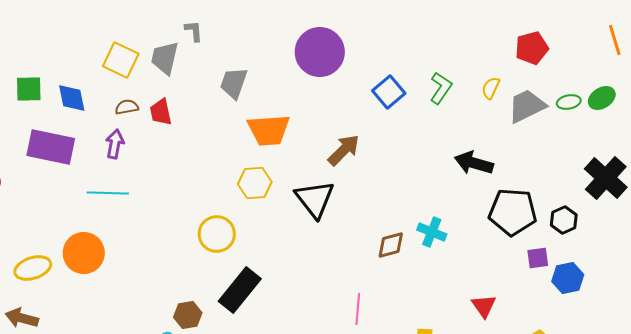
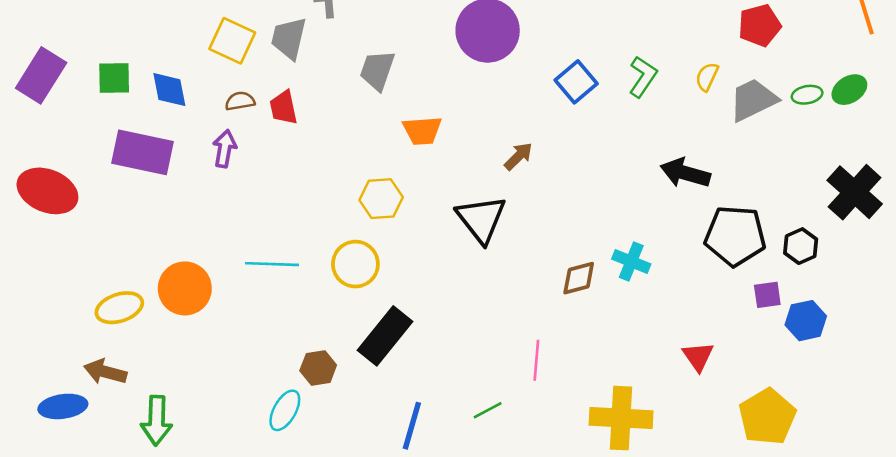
orange trapezoid: (269, 130) -> (422, 131), size x0.7
brown arrow: (344, 150) -> (518, 156), size x0.7
yellow hexagon: (255, 183) -> (381, 199), moved
cyan line: (108, 193) -> (272, 264), moved

